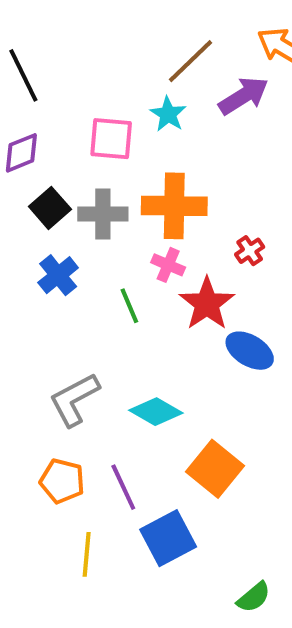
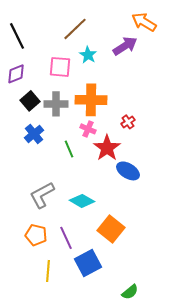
brown line: (191, 61) -> (75, 29), moved

